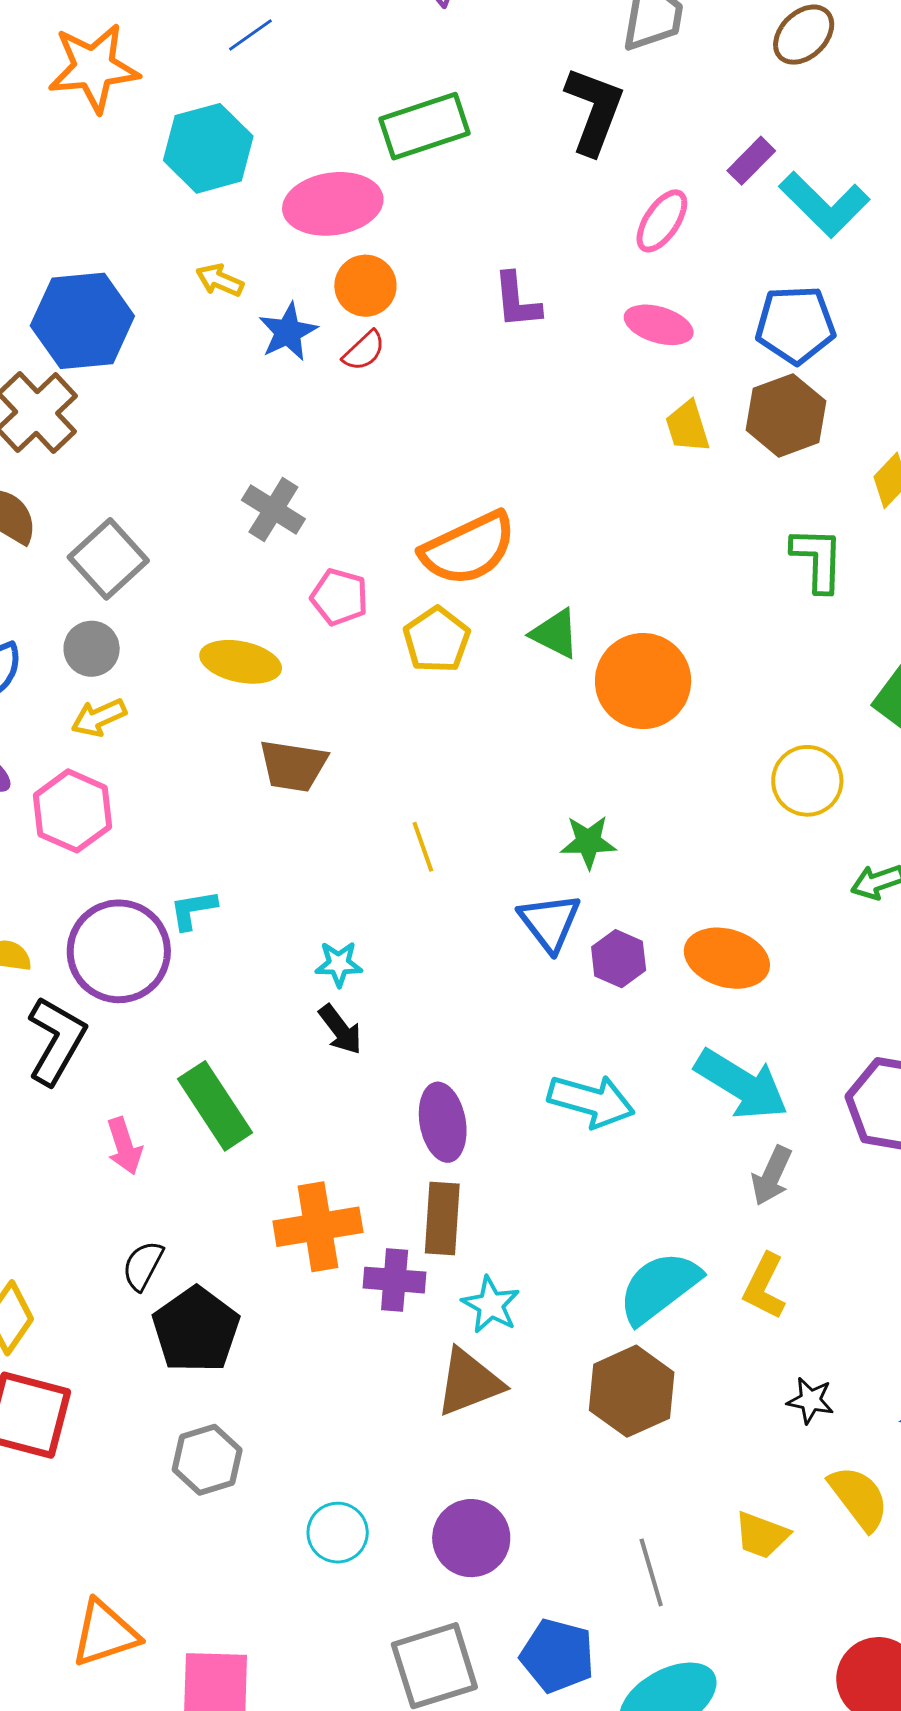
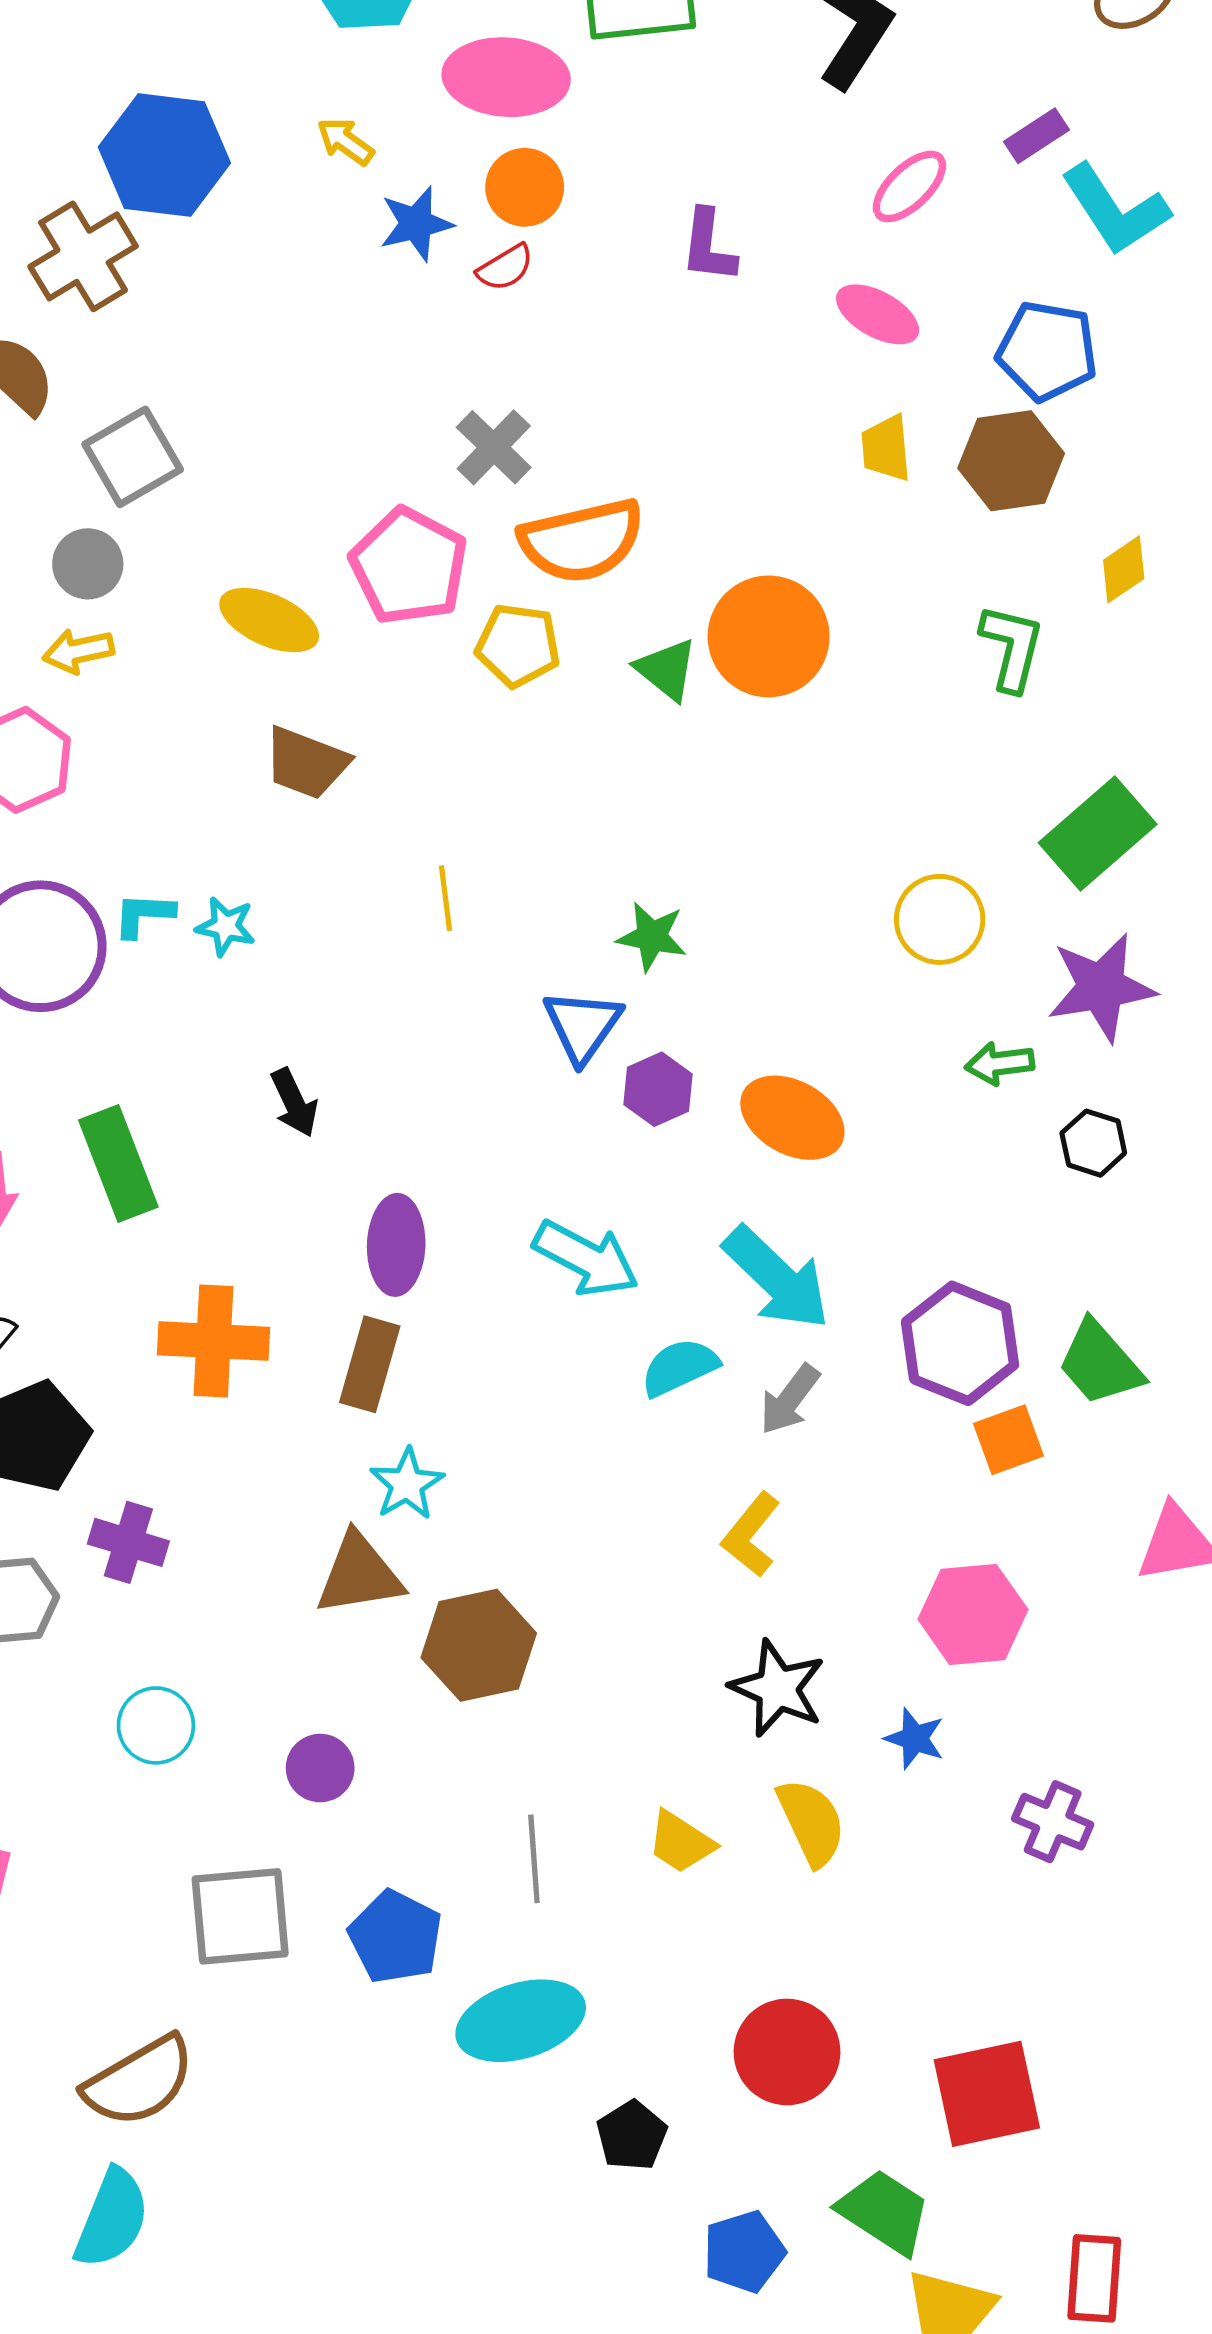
gray cross: (273, 510) -> (494, 447), moved
pink pentagon: (339, 597) -> (409, 566), size x1.6
yellow pentagon: (437, 640) -> (518, 645), turned 30
orange circle: (643, 681) -> (769, 636), moved
cyan star: (339, 964) -> (226, 926), moved
purple cross: (395, 1280) -> (128, 1542), moved
cyan semicircle: (659, 1287) -> (679, 1367), moved, size x0.7
brown hexagon: (632, 1391) -> (479, 1645), moved
black star: (810, 1400) -> (777, 1688), size x1.6
purple circle: (471, 1538) -> (320, 1768), size x0.7

